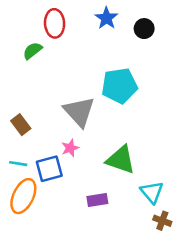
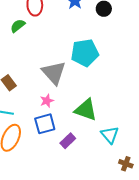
blue square: (49, 169) -> (45, 124), moved
purple rectangle: (97, 200) -> (68, 141), turned -35
brown cross: (162, 221) -> (126, 164), moved

